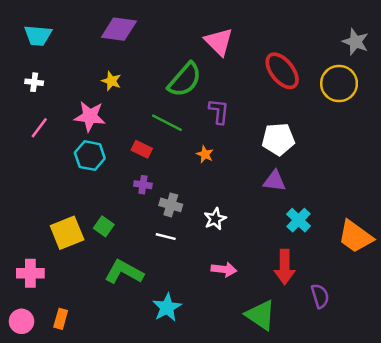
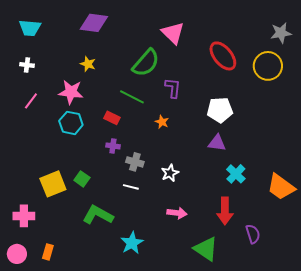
gray star: (355, 42) -> (281, 33), turned -30

